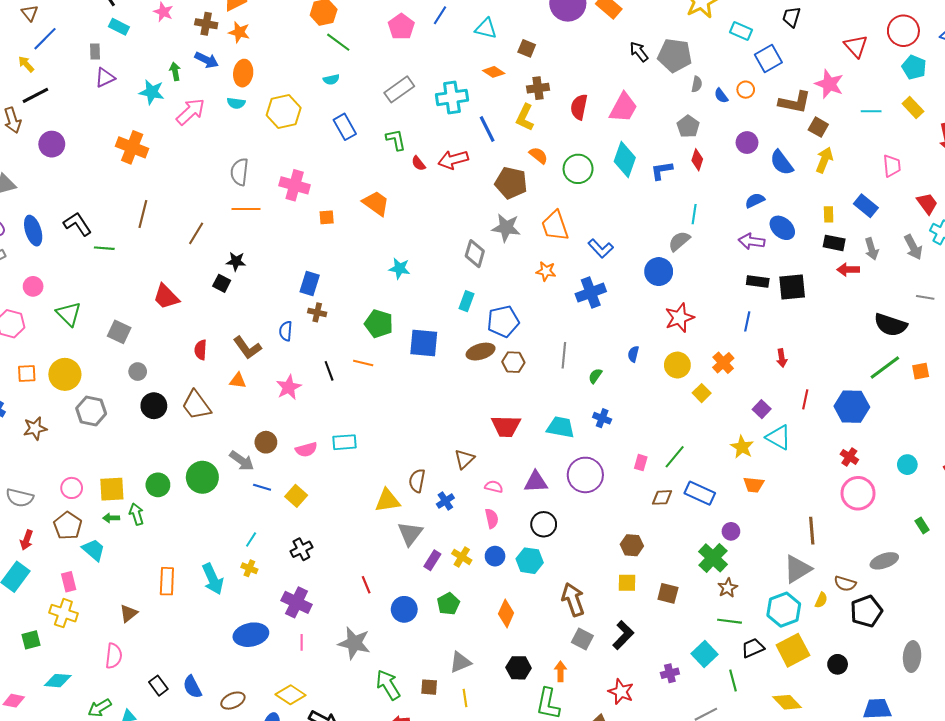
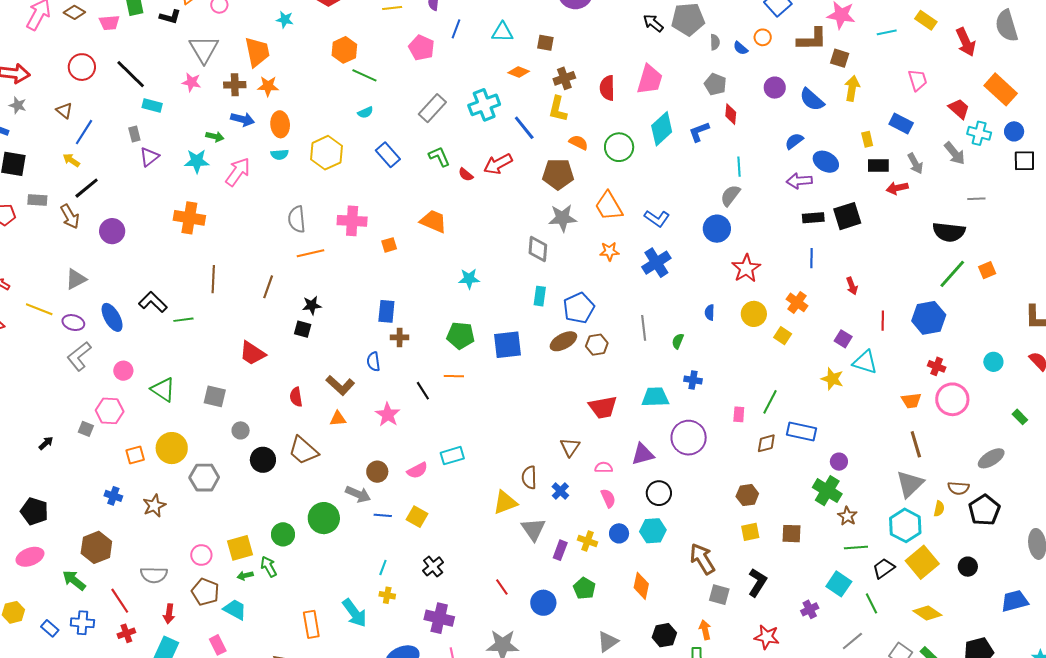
green arrow: (175, 71) -> (215, 137), turned 126
cyan diamond: (625, 160) -> (662, 129), turned 40
orange trapezoid: (754, 485) -> (911, 401), moved

